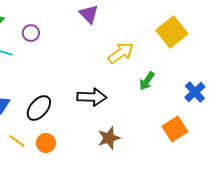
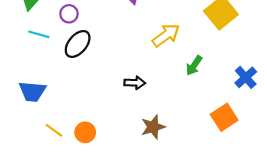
black arrow: (92, 97) -> (135, 83), size x0.7
black ellipse: (39, 108) -> (78, 44), moved

